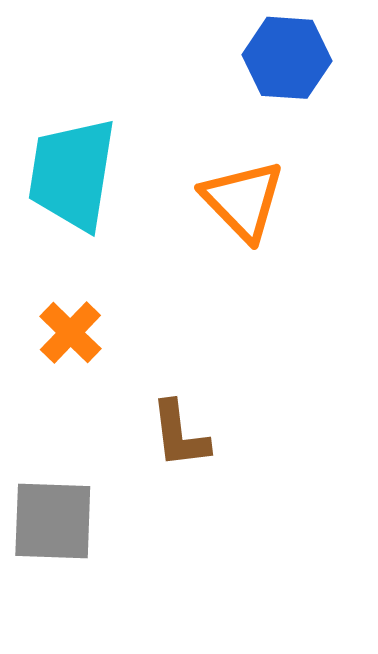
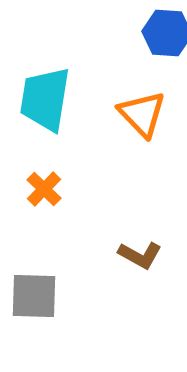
brown L-shape: (180, 435) -> (140, 255), moved, turned -54

